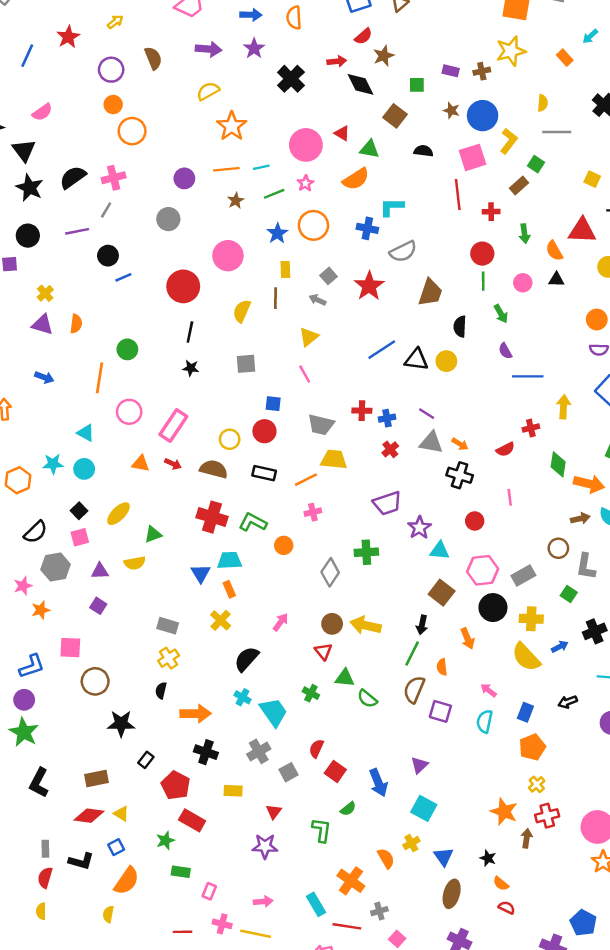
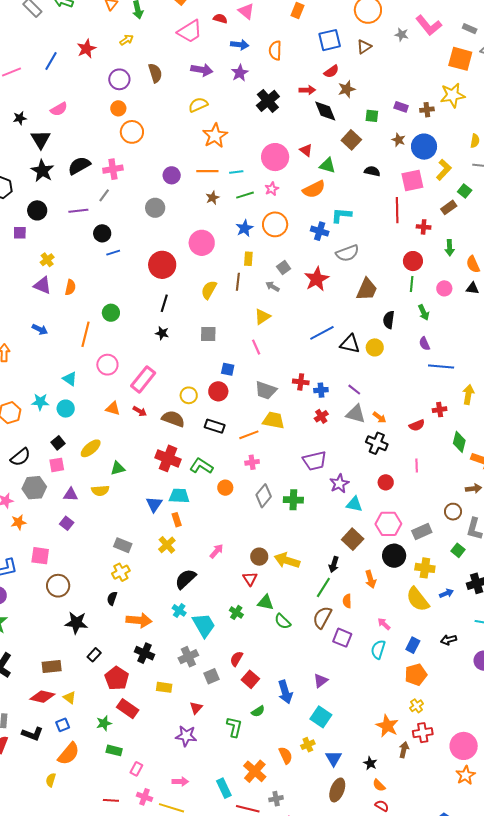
gray diamond: (330, 572) -> (264, 496), moved

